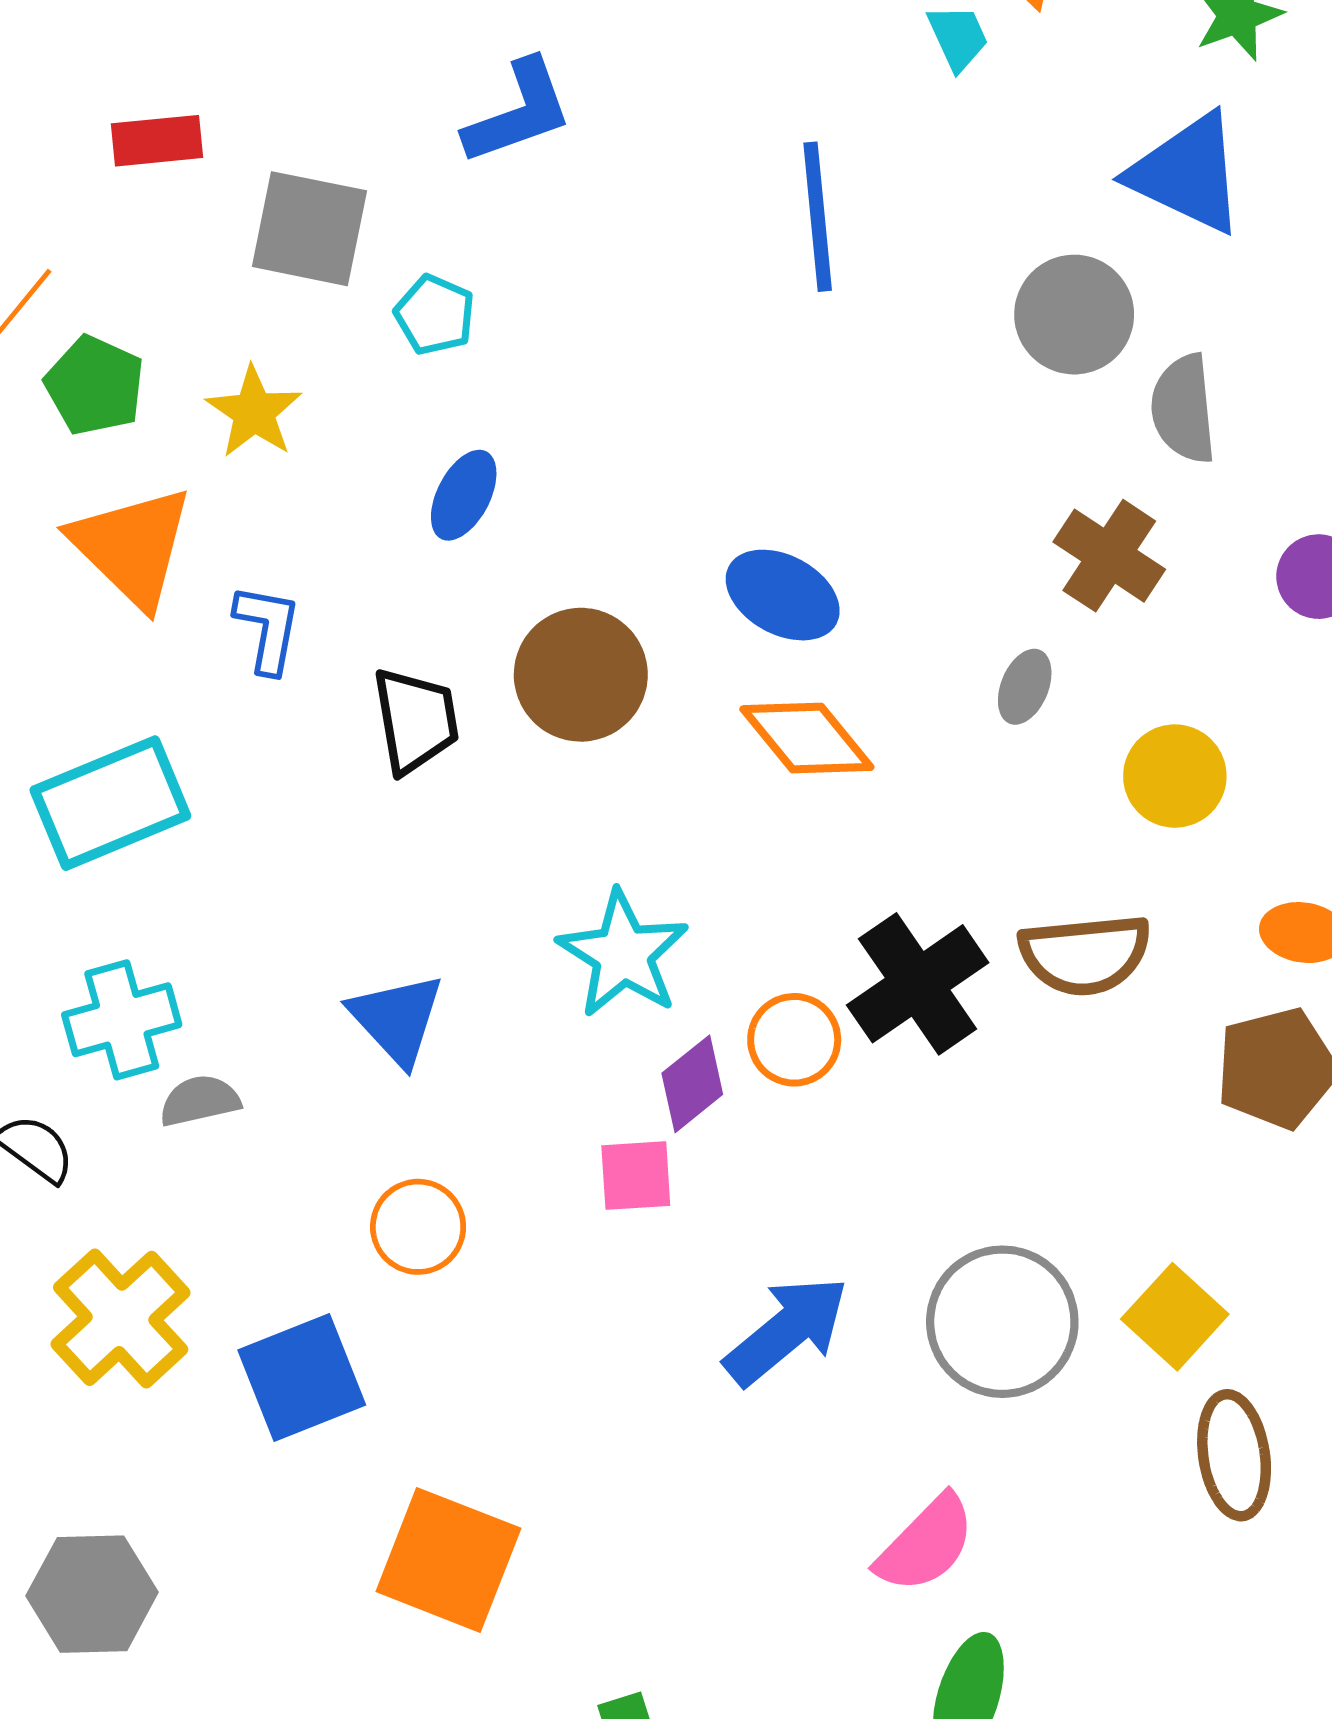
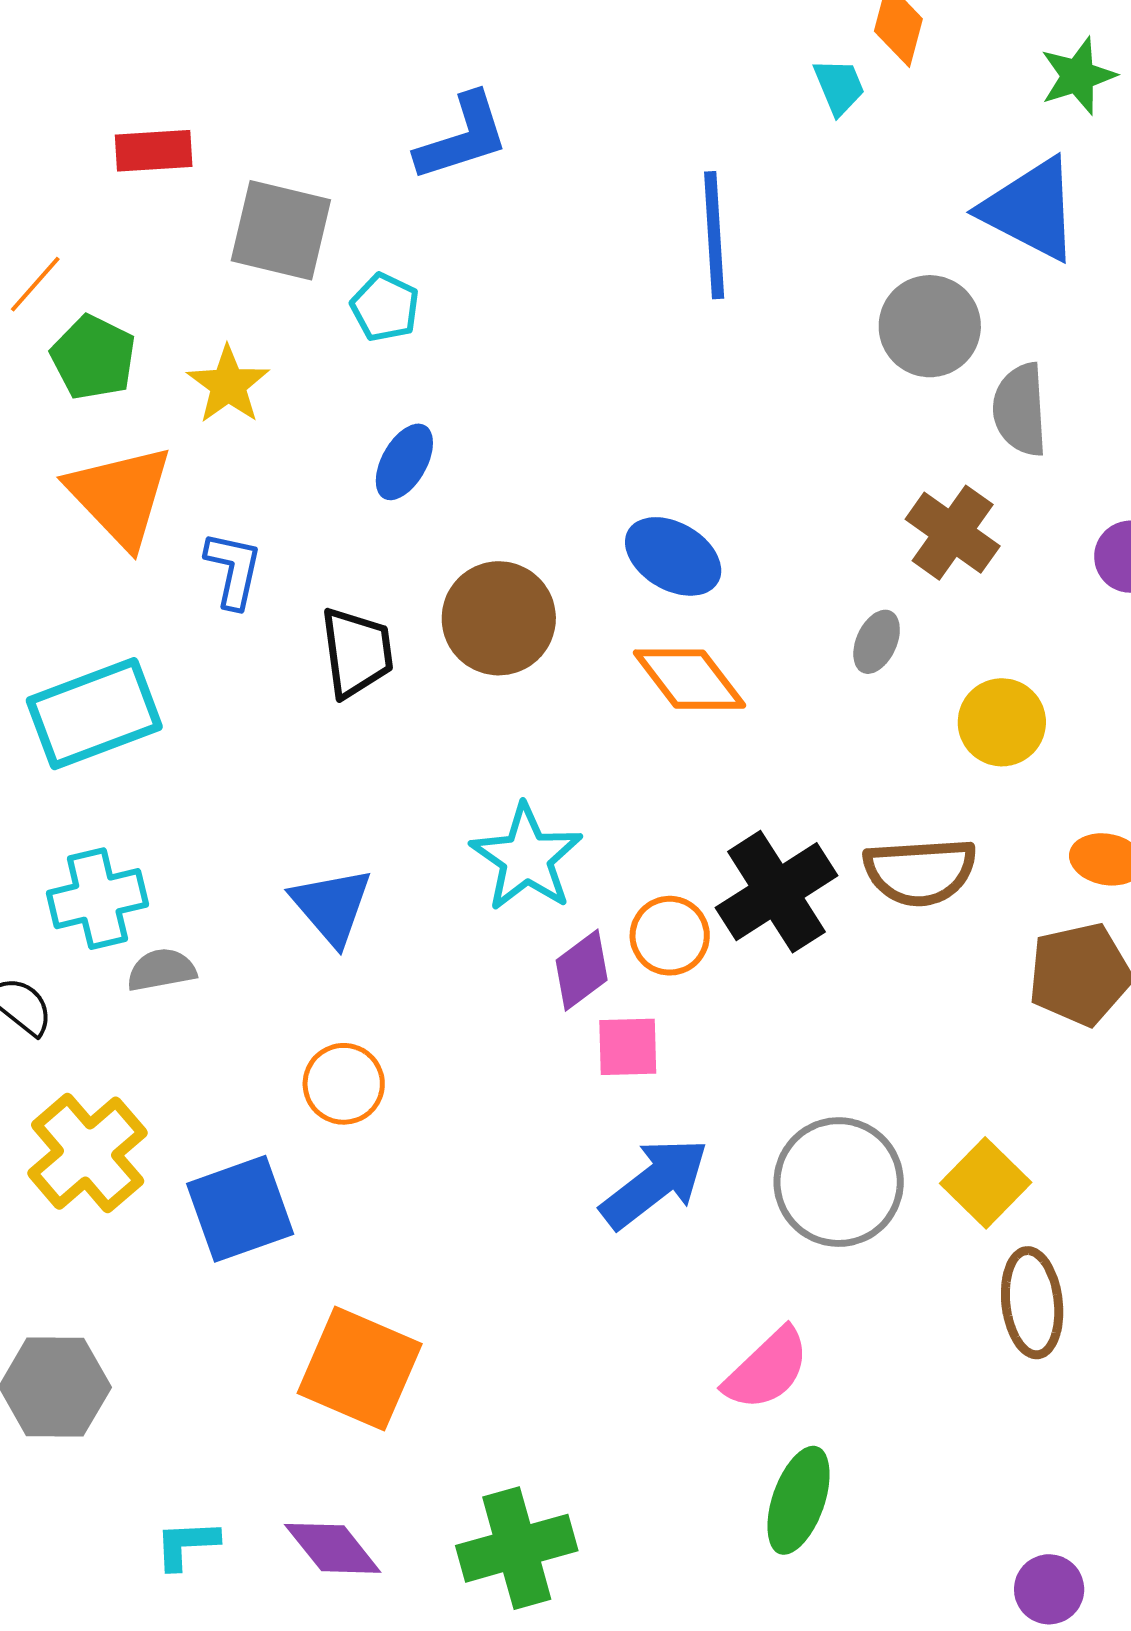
pink square: (636, 1176) -> (628, 1047), moved

